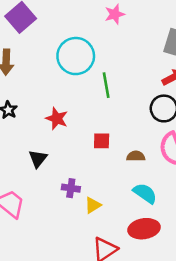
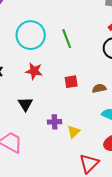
cyan circle: (76, 56) -> (31, 35), moved

